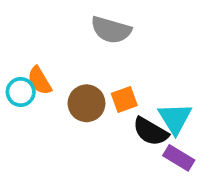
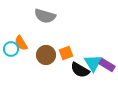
gray semicircle: (111, 30) -> (45, 16), moved
purple rectangle: (179, 158) -> (107, 65), moved

